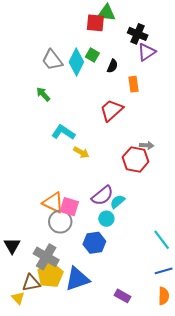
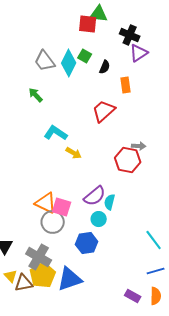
cyan semicircle: (117, 202) -> (110, 202), turned -35
purple rectangle: (122, 296) -> (133, 296), moved
yellow triangle: (18, 298) -> (11, 276), moved

